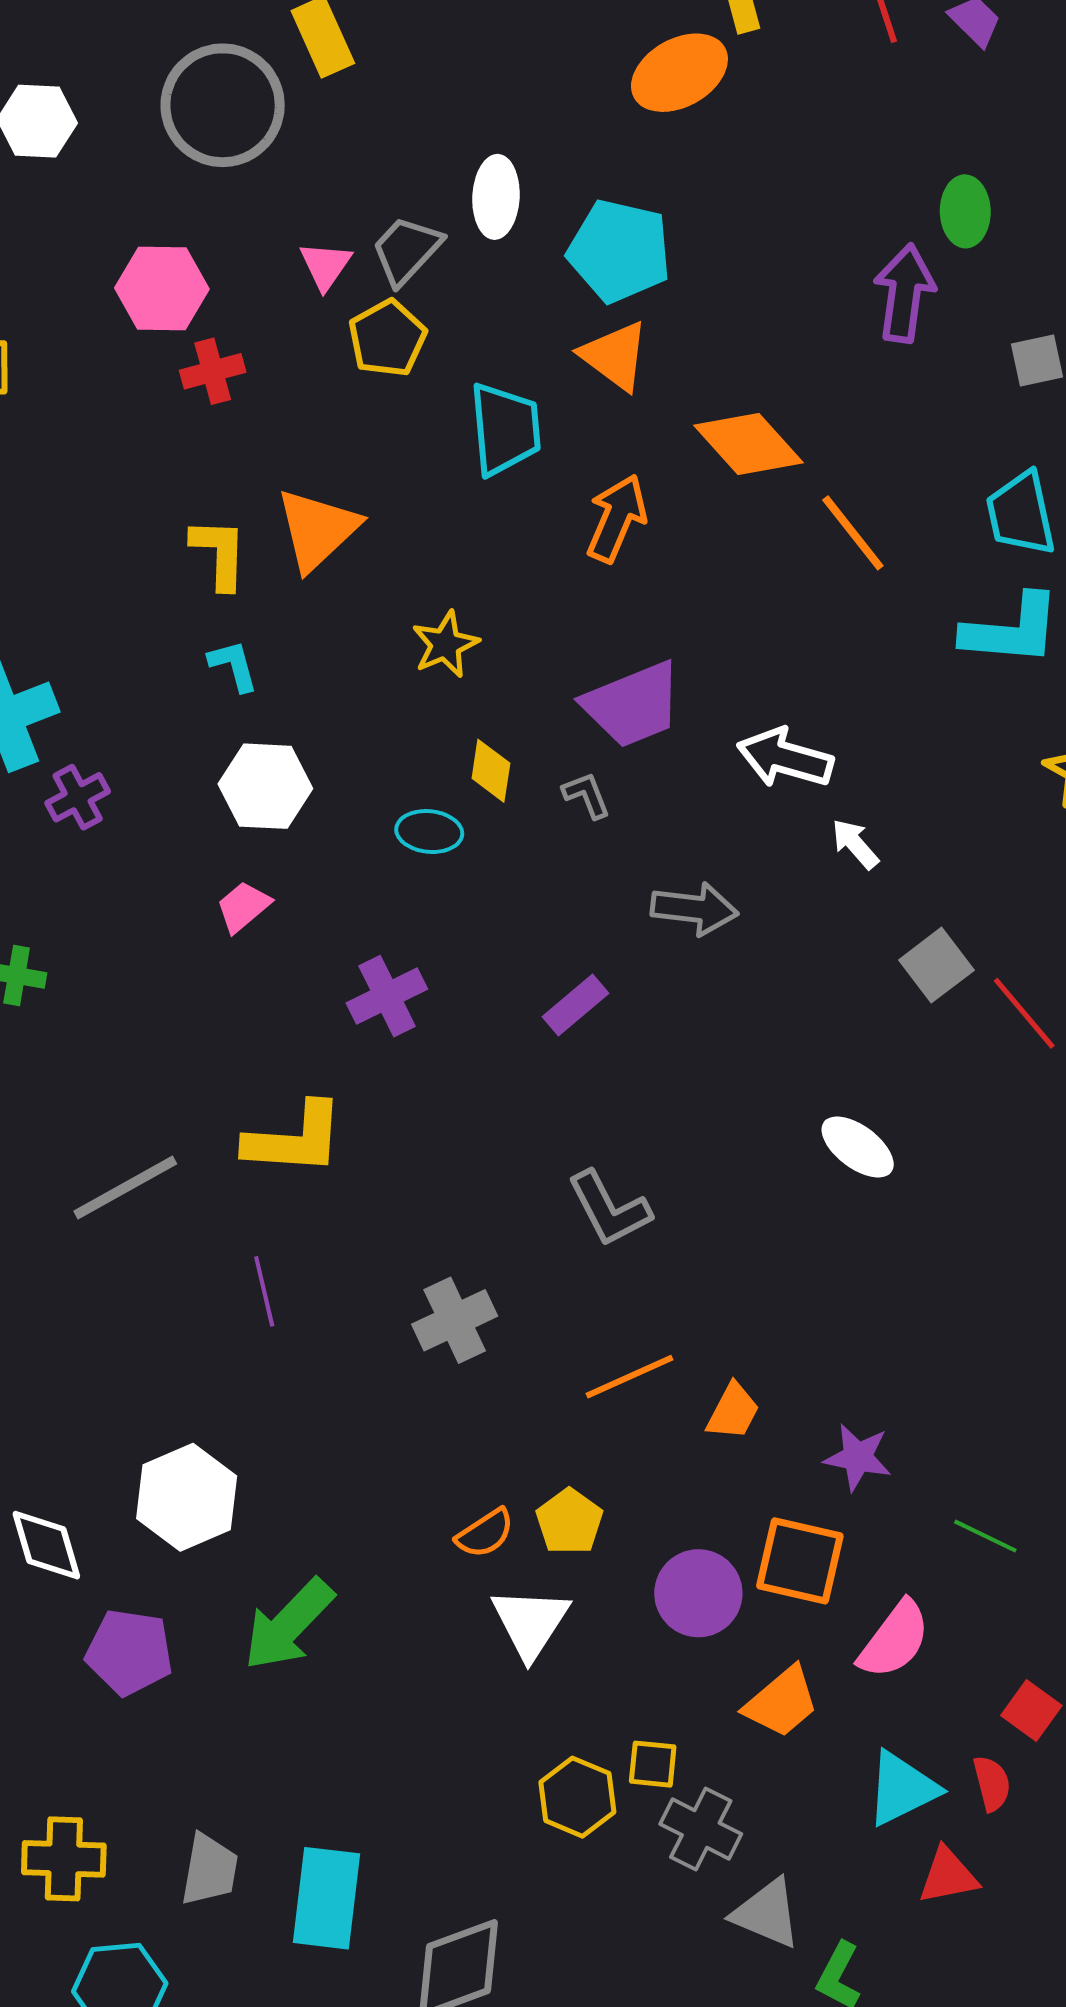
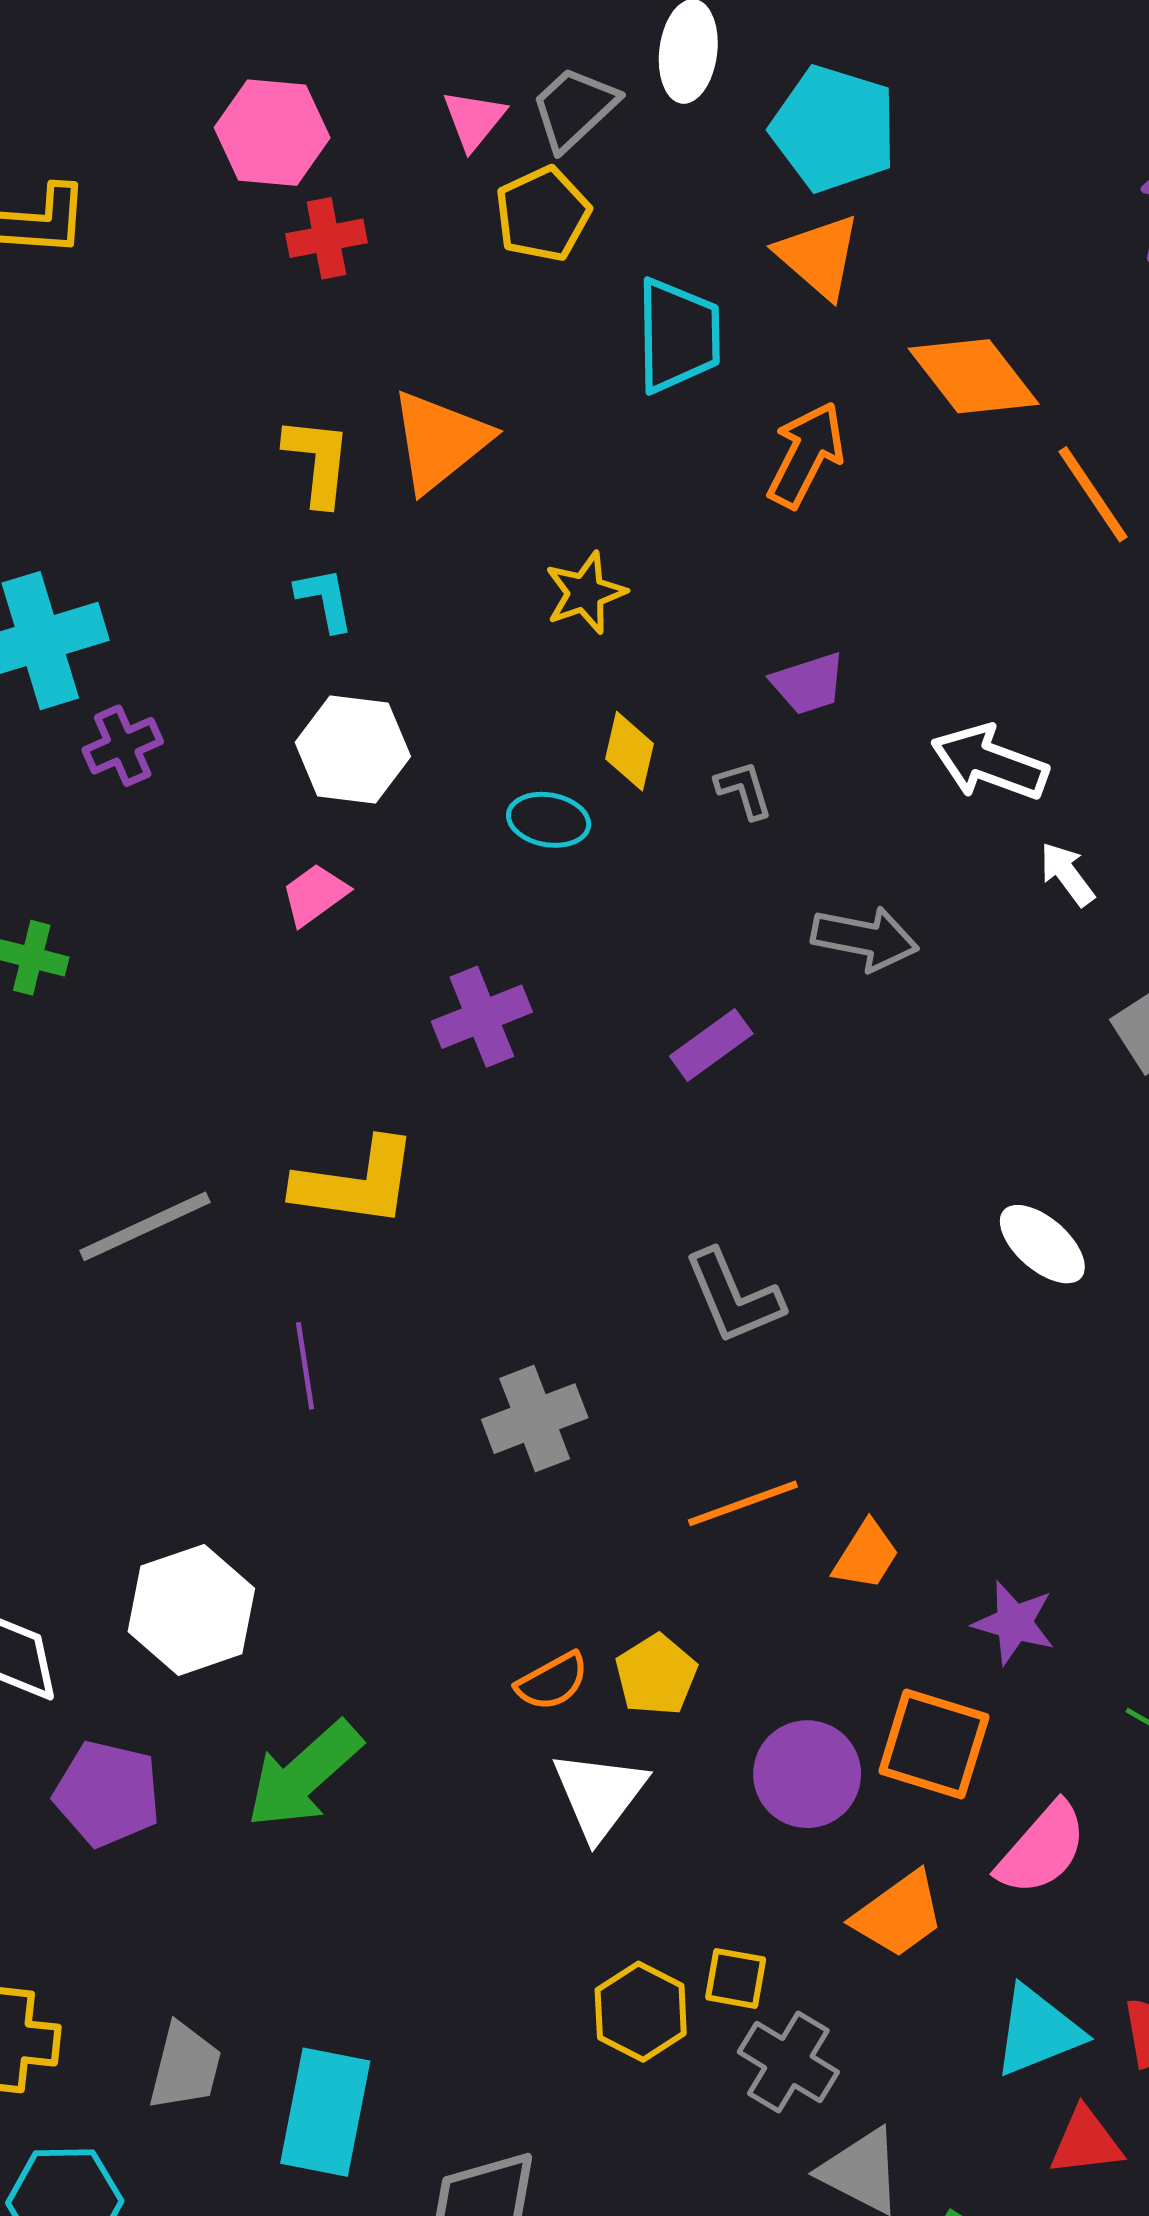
purple trapezoid: (633, 705) -> (808, 684), size x0.6

